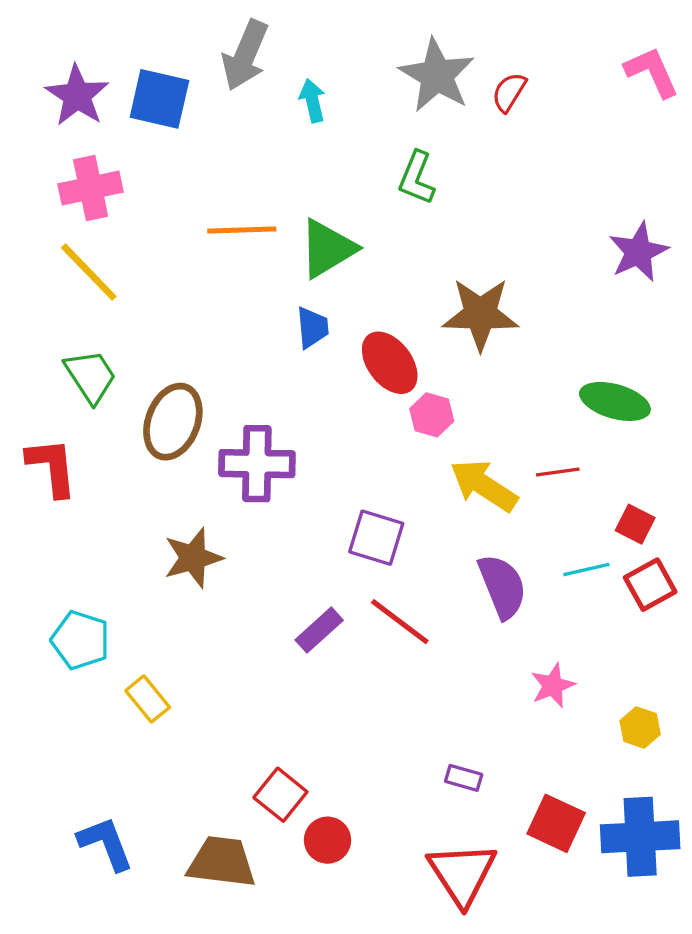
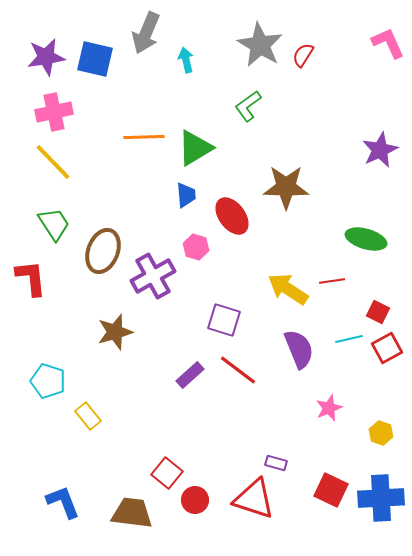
purple star: (77, 96) -> (46, 57), turned 30
green L-shape: (417, 178) -> (248, 106), turned 32
pink hexagon: (432, 415) -> (196, 247), moved
purple cross: (257, 464) -> (153, 276), turned -30
red triangle: (462, 874) -> (254, 499), moved, turned -39

